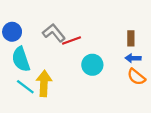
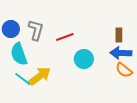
gray L-shape: (54, 33) -> (36, 30), moved, turned 55
blue arrow: (133, 58) -> (121, 53), size x1.5
yellow arrow: (44, 83) -> (40, 76), turned 50

